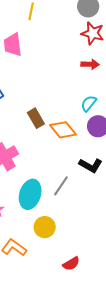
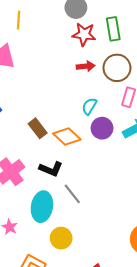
black L-shape: (91, 165) -> (51, 169), moved
gray line: (61, 186) -> (72, 194), turned -65

